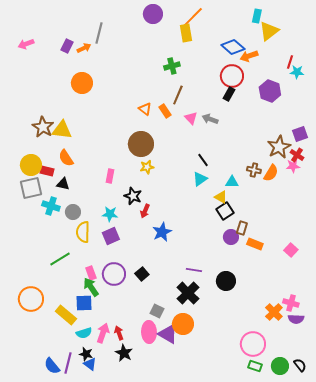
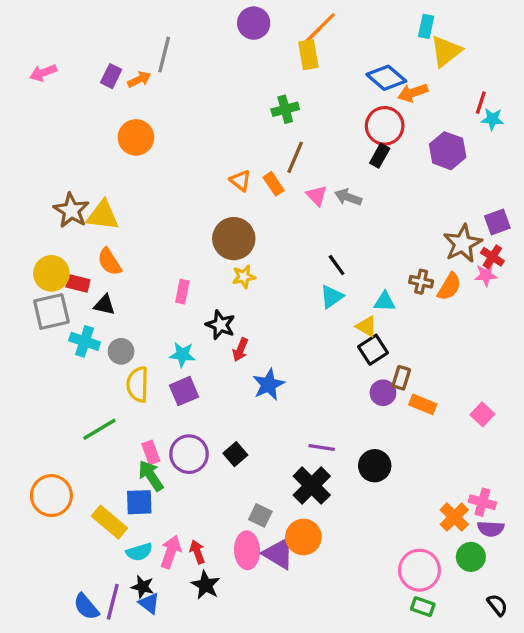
green circle: (280, 366) -> (471, 557), moved

